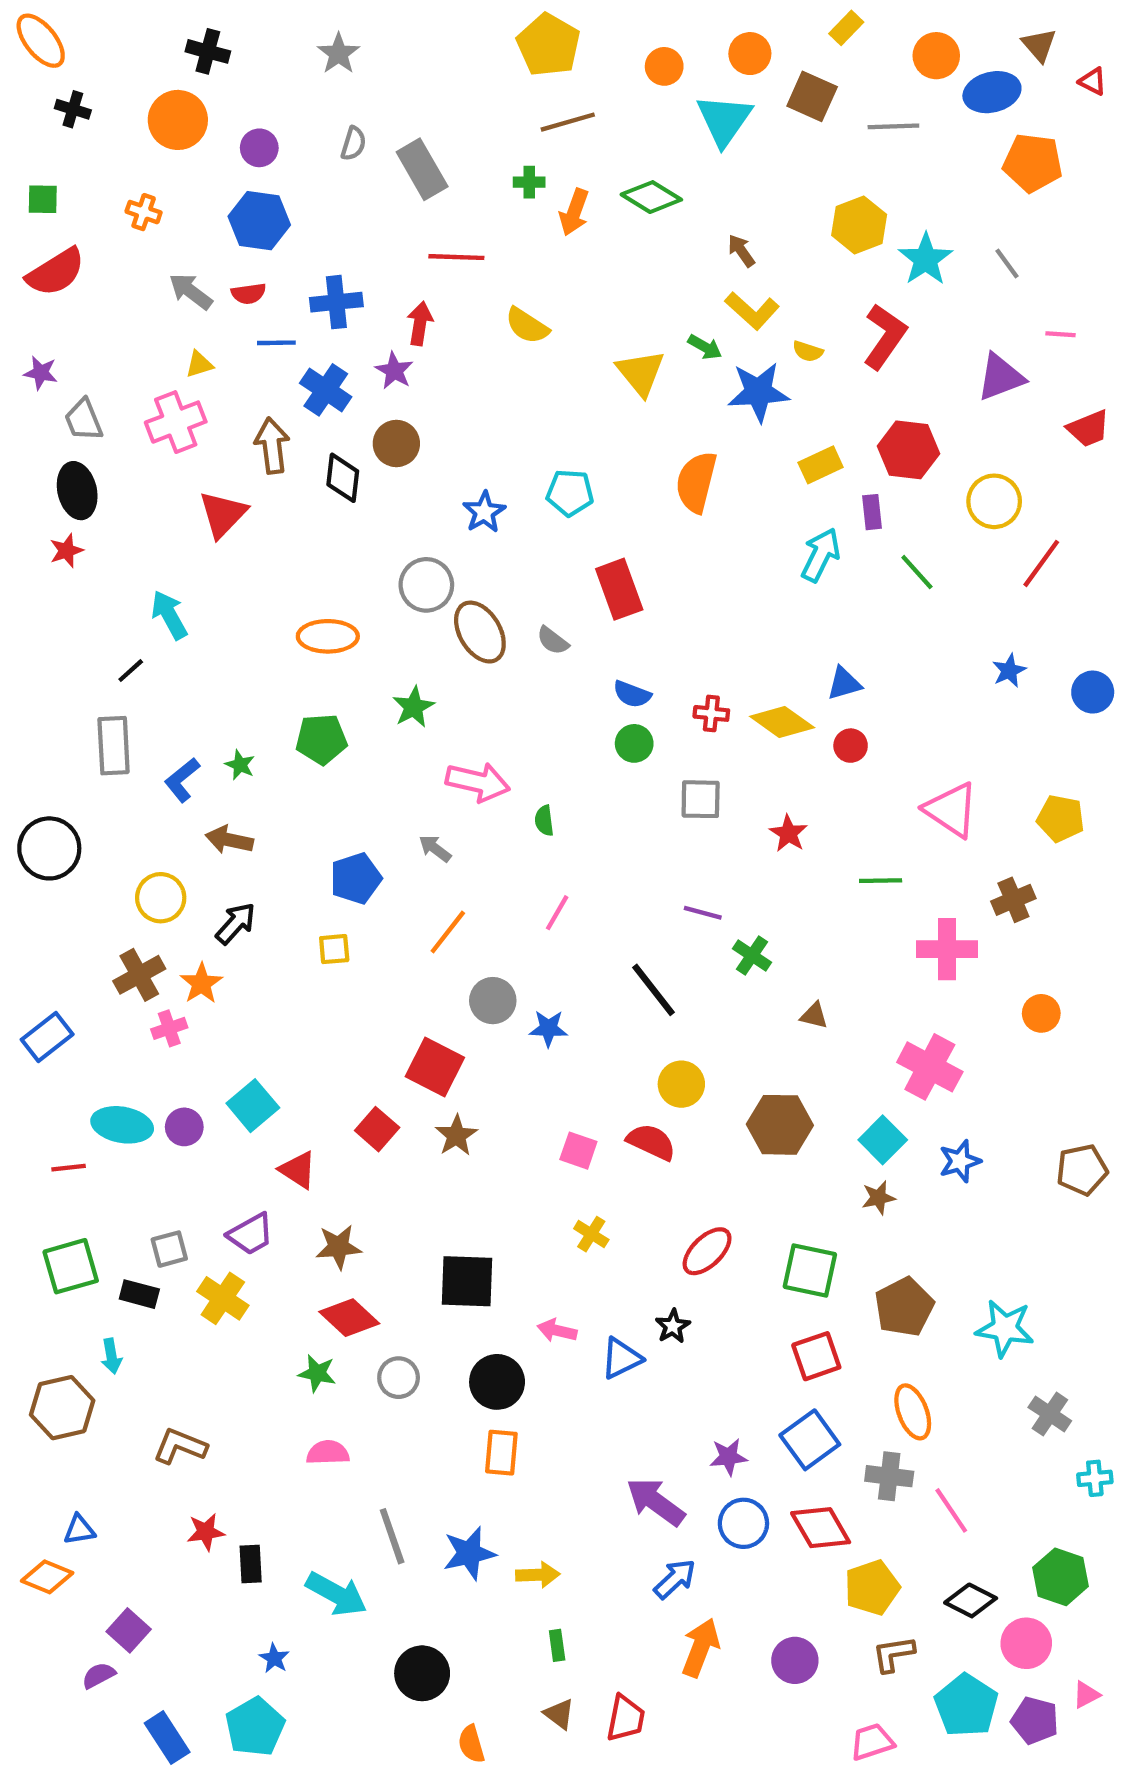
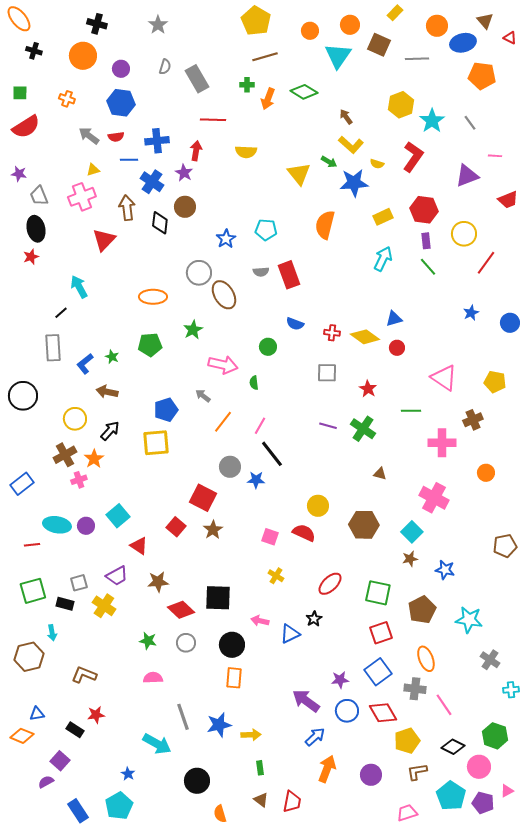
yellow semicircle: (527, 326) -> (246, 152), turned -30
purple rectangle: (872, 512) -> (426, 241), moved
gray semicircle: (553, 641) -> (261, 272), moved, turned -42
green circle: (634, 743) -> (268, 347), moved
orange line: (448, 932) -> (223, 422), moved
yellow square: (334, 949) -> (156, 443), size x1.8
green cross: (752, 956) -> (363, 429), moved, size x1.4
black line: (653, 990) -> (272, 454), moved
blue star: (960, 1161) -> (445, 570), moved, turned 30
red diamond: (349, 1318) -> (181, 610), moved
black rectangle: (251, 1564) -> (75, 730), moved, turned -54

